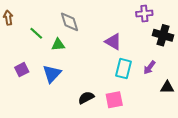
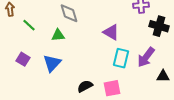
green line: (36, 33) -> (29, 25), moved
purple arrow: (149, 68) -> (146, 57), size x1.5
purple square: (22, 70) -> (23, 59), turned -32

